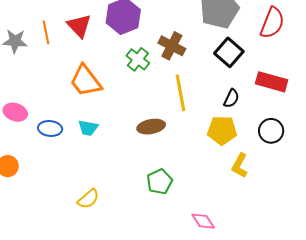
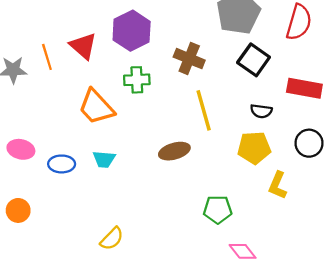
green cross: (138, 59) -> (137, 80), moved, turned -35
black semicircle: (231, 98) -> (261, 111), turned 78
green pentagon: (160, 182) -> (218, 209), moved, turned 30

